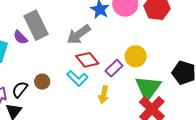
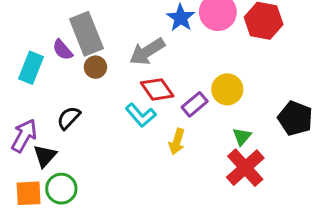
brown circle: (42, 82) -> (95, 67), moved
green triangle: (148, 88) -> (242, 137), size x0.5
black semicircle: (20, 89) -> (69, 118), moved

